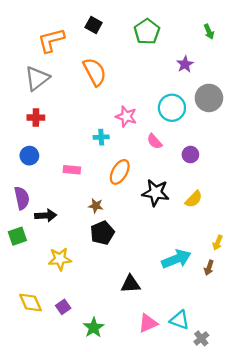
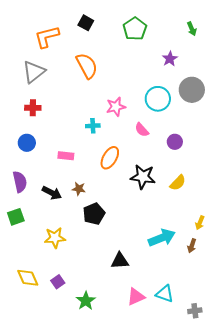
pink star: (126, 116) -> (116, 107), turned -30
brown star: (96, 206) -> (79, 189), moved
black arrow: (46, 215) -> (52, 193), moved, turned 30
gray cross: (201, 338) -> (195, 311), moved, turned 32

